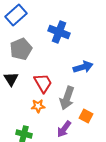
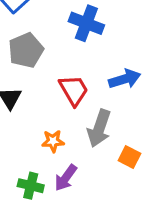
red trapezoid: (43, 83) -> (74, 90), moved
purple arrow: (64, 129) -> (66, 178), moved

